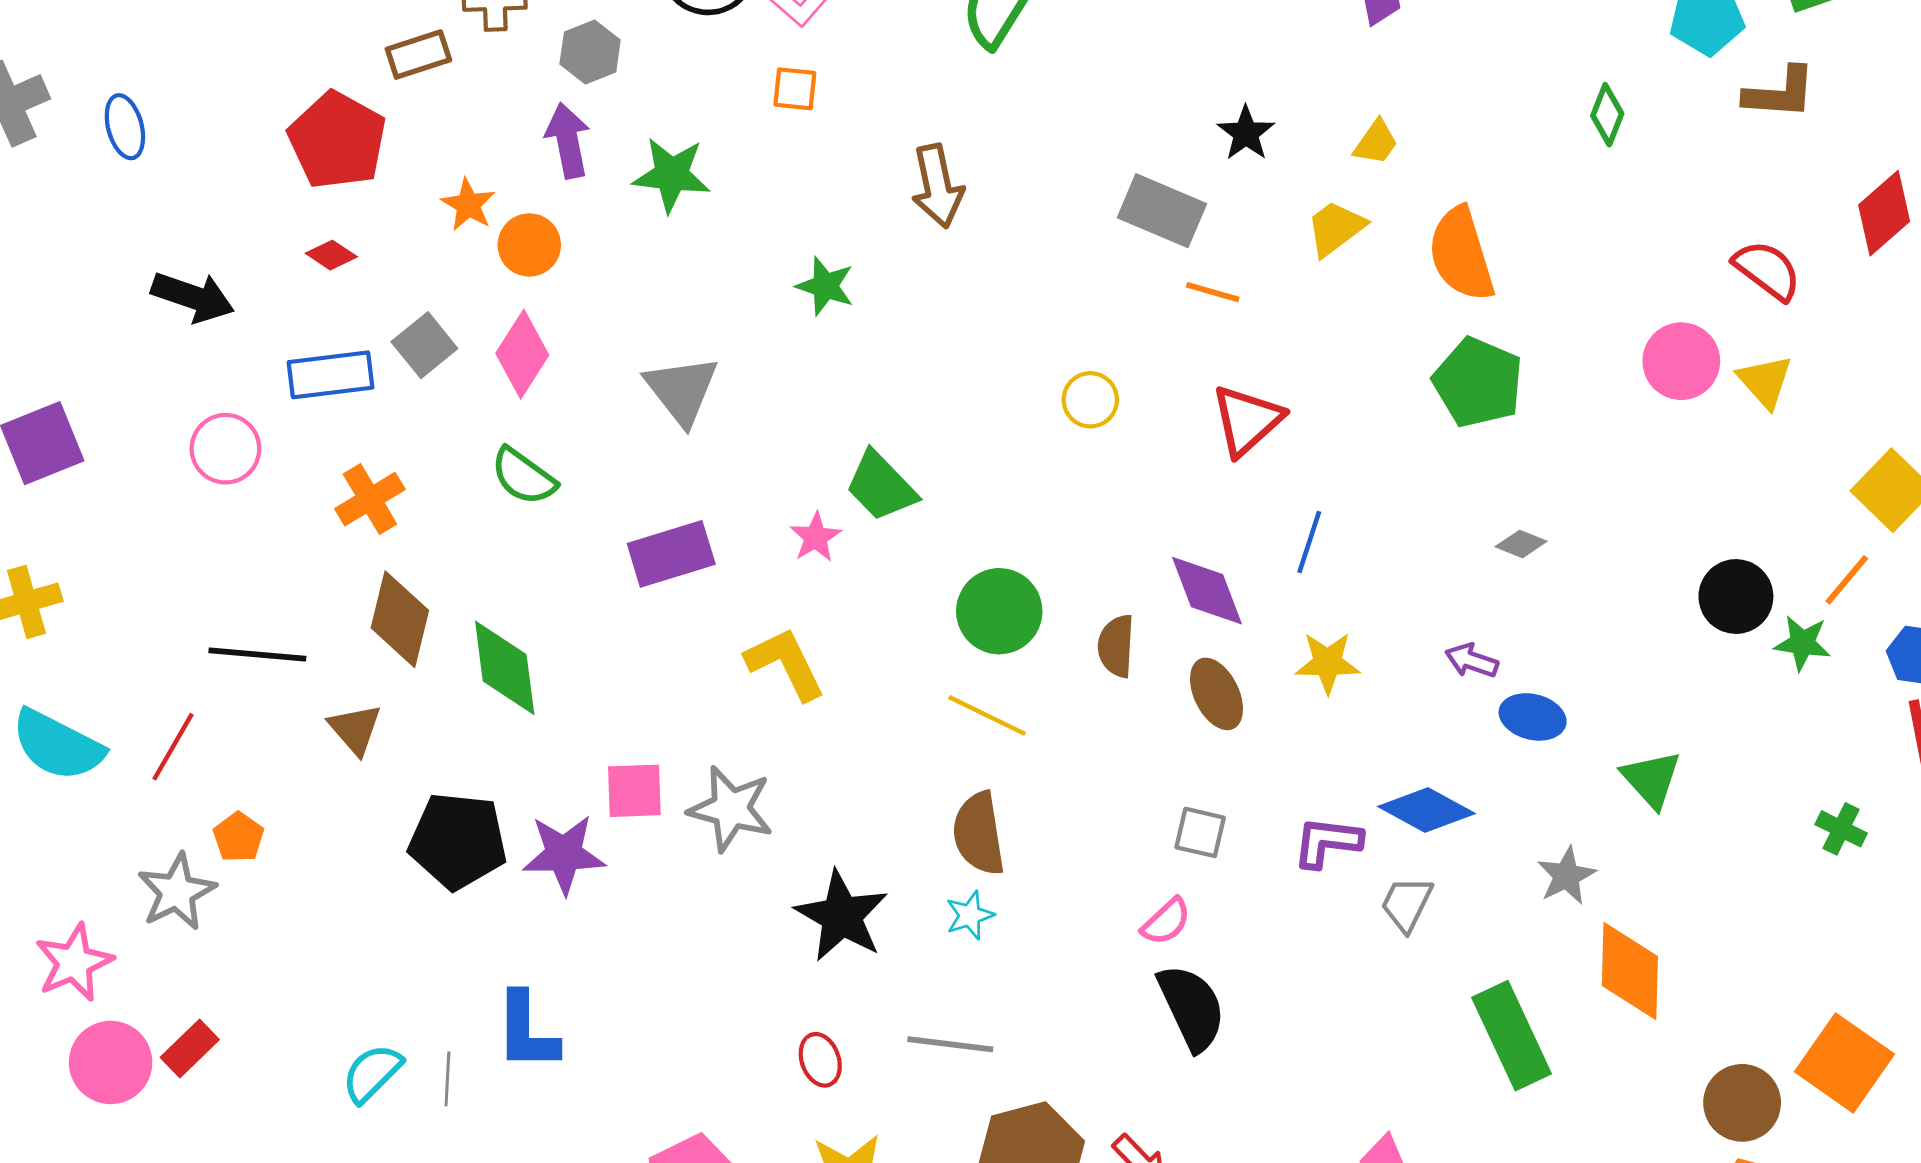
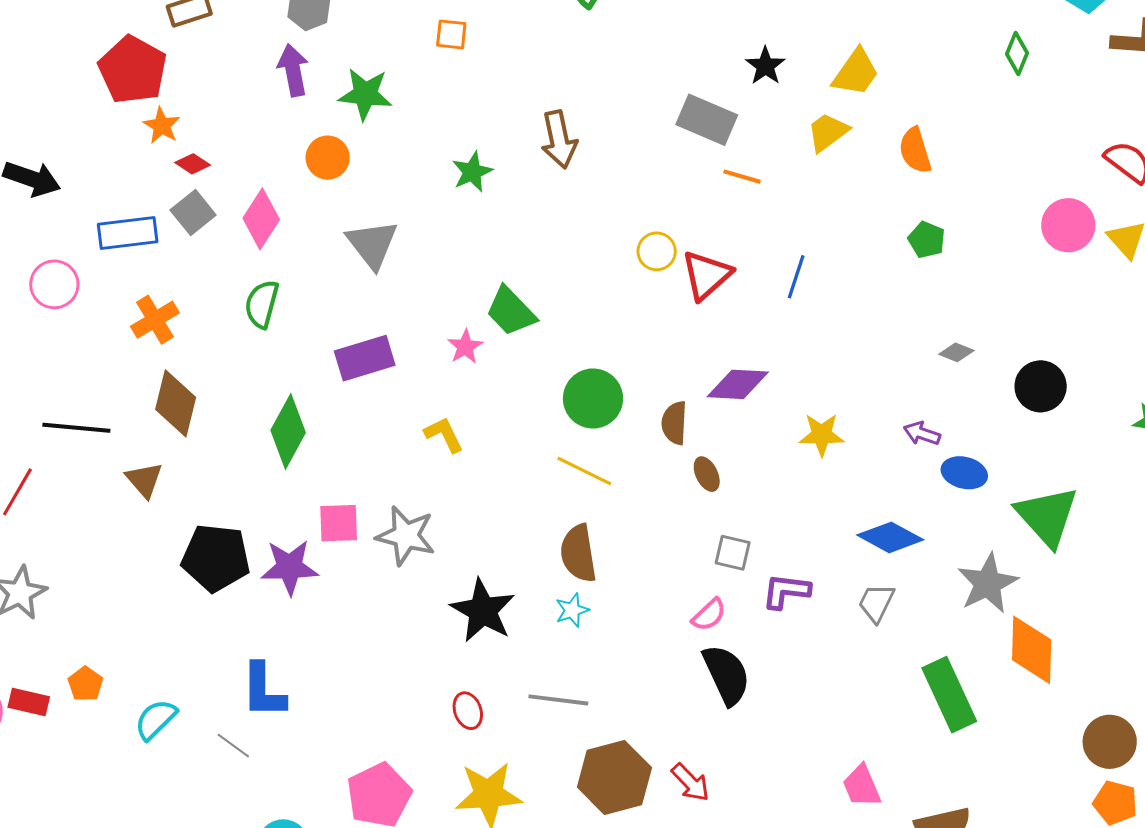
yellow trapezoid: (1376, 142) -> (856, 72), size x1.5
brown arrow: (937, 186) -> (559, 139), moved
orange star: (468, 205) -> (162, 126), moved
orange circle: (529, 245) -> (328, 158), moved
orange semicircle: (1461, 254) -> (915, 150), size x0.7
red diamond: (331, 255) -> (193, 164), moved
green star: (825, 286) -> (472, 172), turned 30
green pentagon: (1478, 382) -> (927, 240), size x0.6
red triangle: (1247, 420) -> (706, 275), moved
green semicircle: (523, 476) -> (262, 304), turned 69
blue line: (1309, 542) -> (796, 277), moved
purple diamond: (1207, 591) -> (738, 384), turned -66
black circle: (1736, 597) -> (1041, 386), moved
yellow L-shape: (785, 664) -> (444, 435), size x0.7
green diamond: (505, 668) -> (288, 431), moved, turned 36
brown ellipse: (1217, 694) -> (707, 474), moved, size x0.7
green triangle: (1651, 779) -> (1047, 516), size x1.5
orange pentagon: (239, 837) -> (86, 684), moved
purple L-shape: (1327, 842) -> (786, 591), moved
gray star: (1566, 876) -> (988, 583), size x1.5
red rectangle: (190, 1048) -> (29, 702), turned 57
gray line: (447, 1079) -> (233, 746), moved, turned -57

